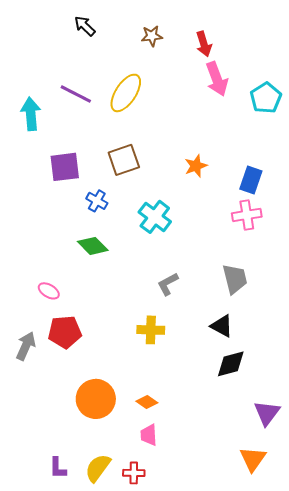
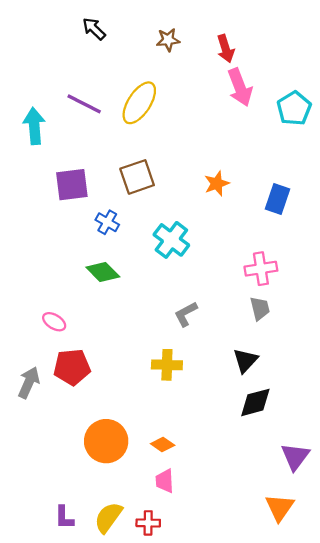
pink cross: (247, 215) -> (261, 269), moved
gray trapezoid: (235, 279) -> (260, 308), size x0.7
black triangle: (222, 326) -> (245, 360), turned 45

